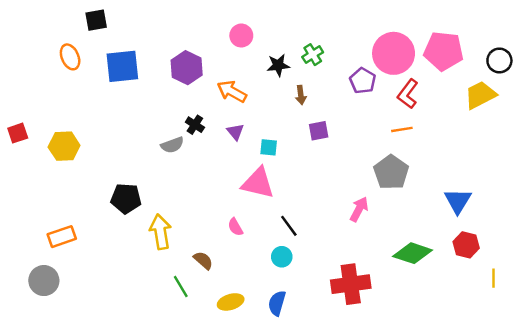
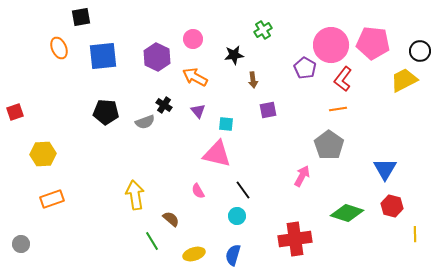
pink circle: (241, 36) -> (193, 39), moved
green cross: (313, 55) -> (263, 30), moved
yellow hexagon: (64, 146) -> (43, 154), moved
black pentagon: (126, 198) -> (106, 112), moved
gray circle: (44, 281) -> (21, 244), moved, size x0.7

